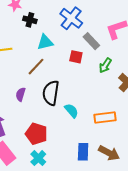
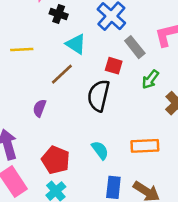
cyan triangle: (45, 42) -> (76, 44), turned 42
black semicircle: (51, 93) -> (99, 96), moved
cyan semicircle: (71, 111) -> (100, 150), moved

